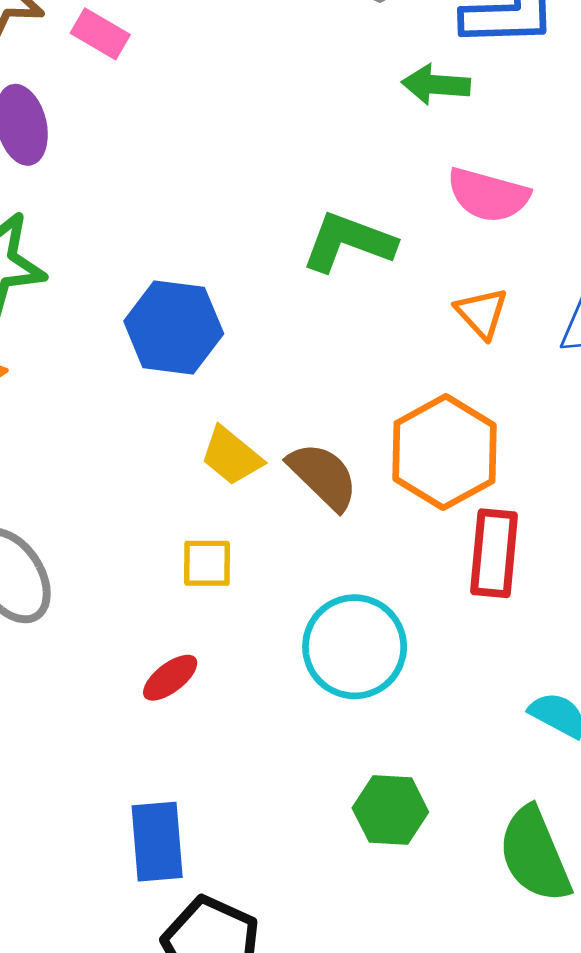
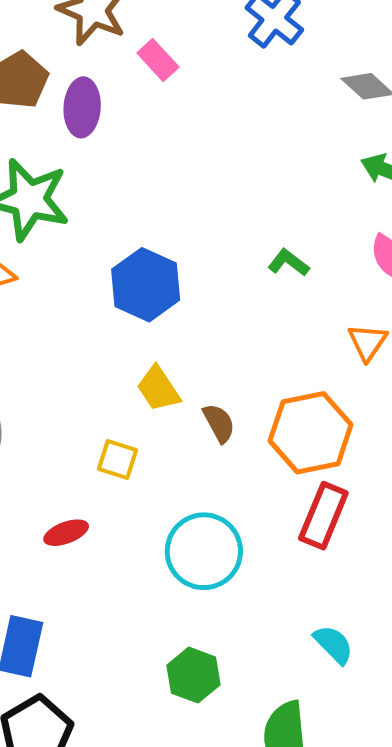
green L-shape: (348, 242) -> (288, 263), size x0.6
brown semicircle: (323, 476) -> (219, 423), size x0.7

